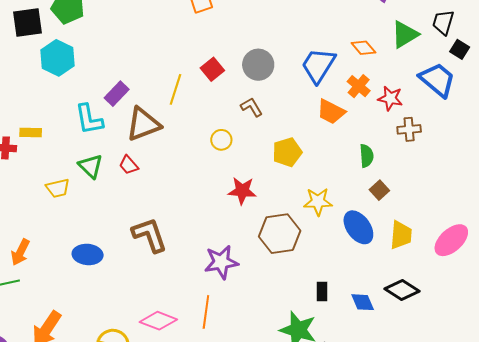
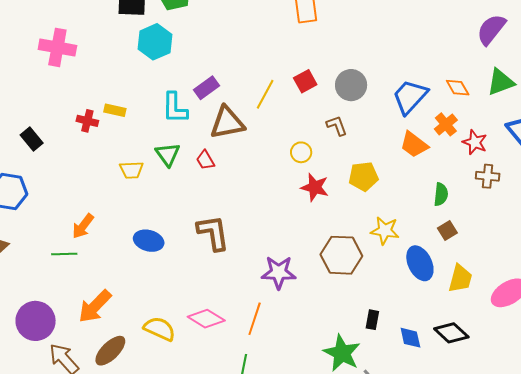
red star: (242, 191) -> (315, 187), moved

